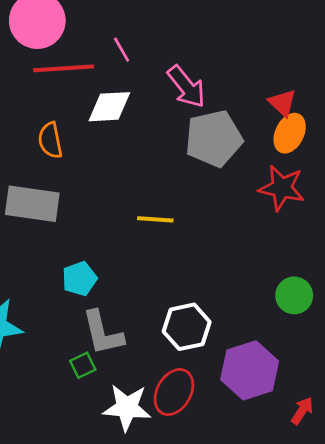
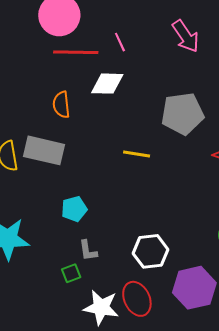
pink arrow: (186, 87) -> (186, 36), moved
yellow line: (155, 219) -> (137, 154), moved
gray L-shape: (103, 333) -> (88, 251), size x0.6
red ellipse: (174, 392) -> (137, 299), turned -60

